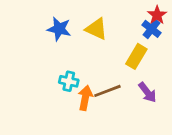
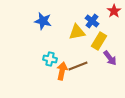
yellow triangle: (96, 29) -> (77, 32), moved, turned -36
blue cross: (152, 29) -> (92, 21), moved
purple arrow: (147, 92) -> (110, 58), moved

